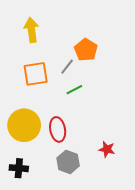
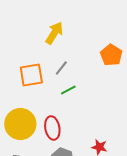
yellow arrow: (31, 30) -> (54, 33), moved, turned 40
orange pentagon: (86, 50) -> (111, 55), moved

